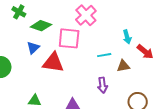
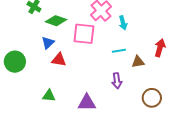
cyan arrow: (127, 37) -> (123, 23), moved
red arrow: (145, 52) -> (160, 48), turned -114
red triangle: (53, 63) -> (59, 60), moved, size x0.7

